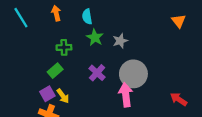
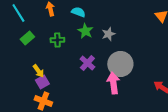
cyan semicircle: (87, 17) -> (78, 12), turned 120
green rectangle: (55, 71) -> (27, 38), moved
yellow arrow: (63, 96) -> (38, 71), moved

